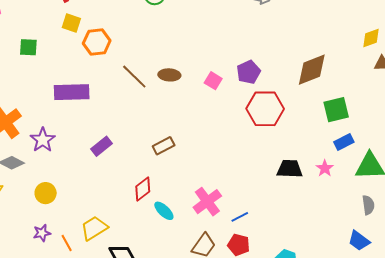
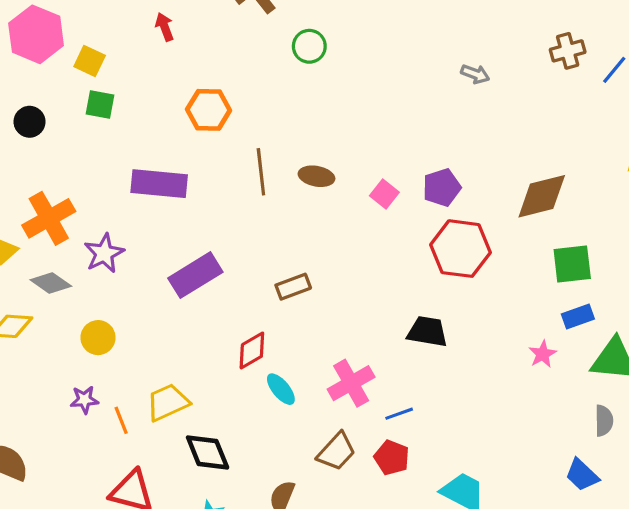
yellow square: (71, 23) -> (90, 61), moved
brown line: (134, 77) -> (261, 172), turned 32
purple rectangle: (101, 146) -> (195, 275), size x1.5
black trapezoid: (290, 169) -> (427, 332), moved

